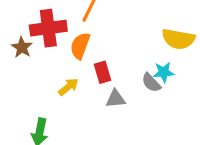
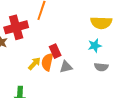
orange semicircle: (80, 46) -> (47, 62), moved
gray semicircle: (151, 83) -> (101, 67), moved, turned -32

